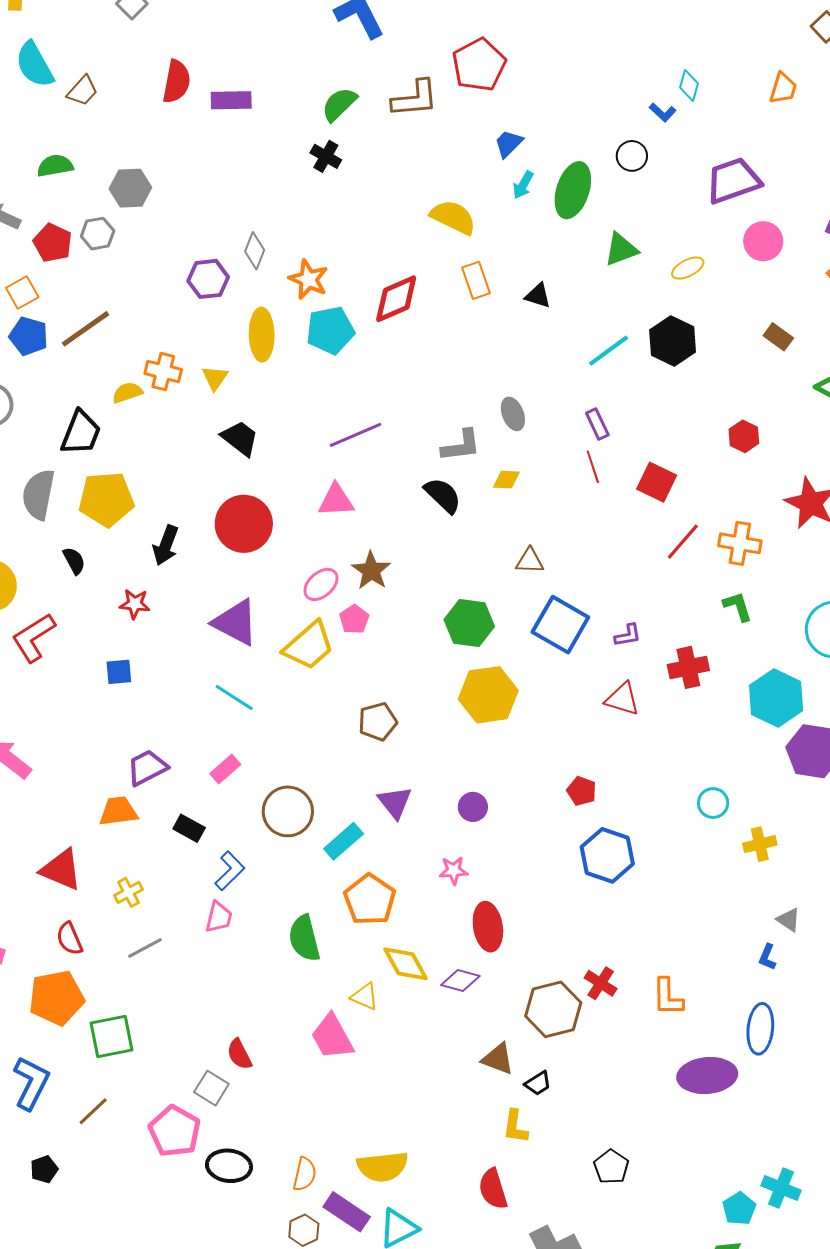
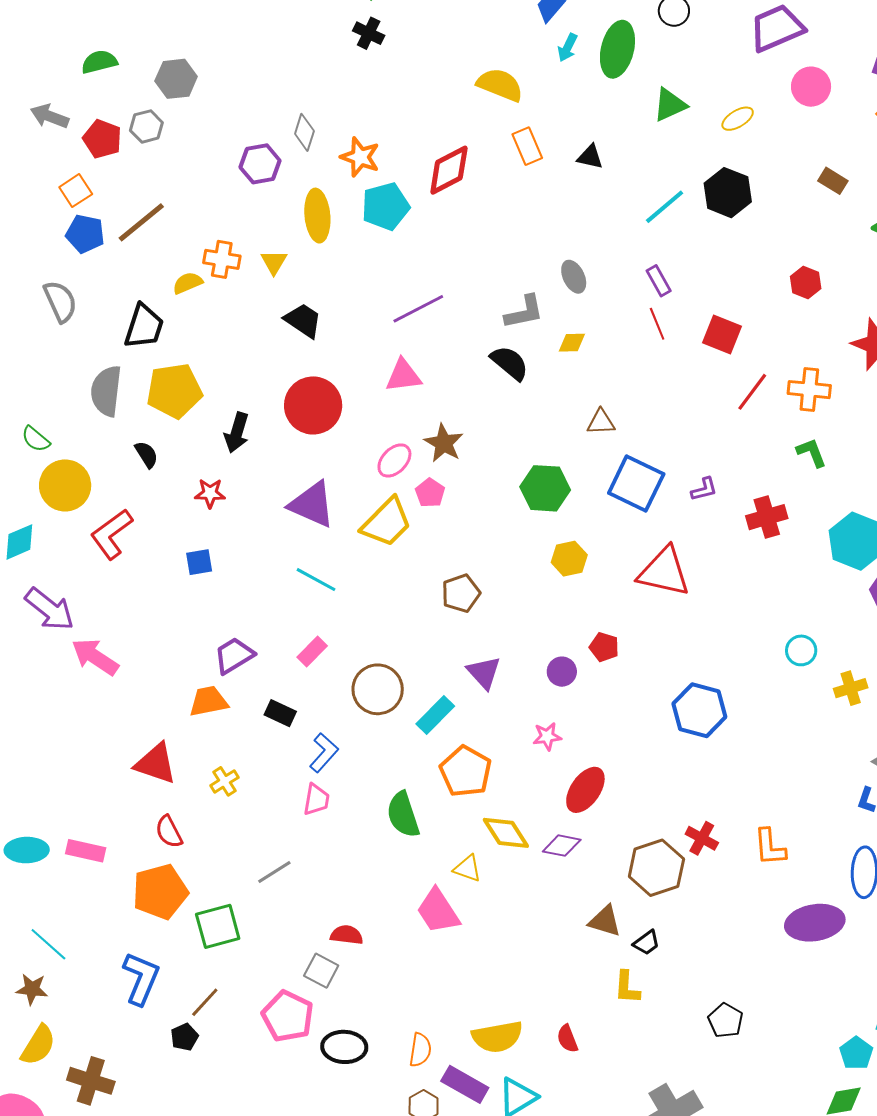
yellow hexagon: (488, 695) -> (569, 559), size x0.6
red triangle: (622, 699) -> (664, 572), moved, size x1.5
red pentagon: (582, 791) -> (604, 647), moved
red ellipse: (488, 927) -> (585, 790), turned 48
gray line: (145, 948) -> (274, 872), moved
red semicircle: (239, 1054) -> (347, 935), turned 128
black pentagon: (44, 1169) -> (184, 1037), moved
red semicircle: (493, 1189) -> (567, 1039), moved, size x0.7

